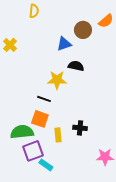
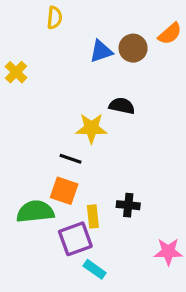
blue triangle: (64, 44) -> (101, 51), moved
purple square: (33, 151) -> (75, 239), moved
cyan rectangle: (46, 165) -> (95, 269), moved

